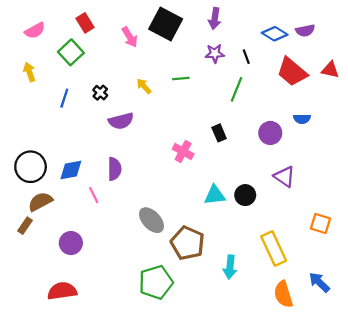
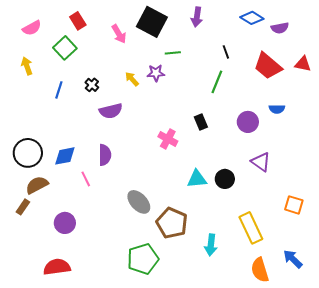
blue diamond: (275, 34) -> (252, 18), moved
purple star: (215, 53) -> (156, 73), moved
green line: (181, 78) -> (173, 53), moved

